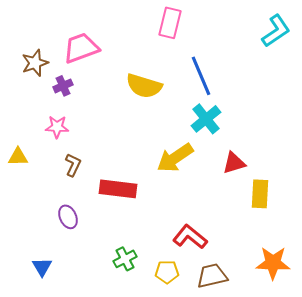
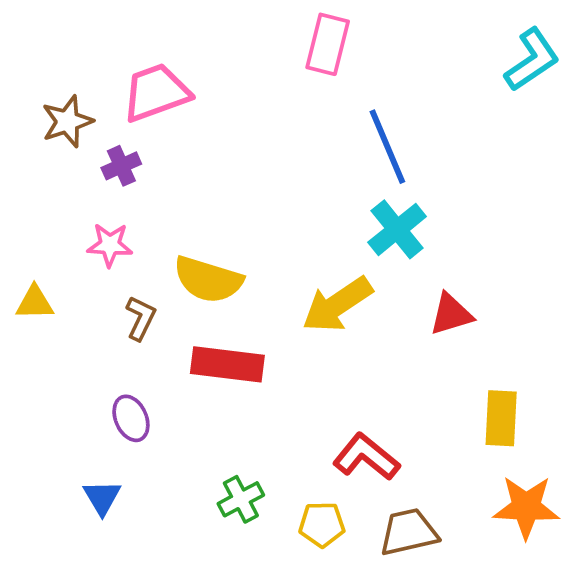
yellow semicircle: (144, 86) -> (208, 280), moved
yellow rectangle: (260, 194) -> (501, 418), moved
blue triangle: (42, 267) -> (102, 497), moved

